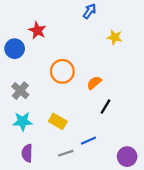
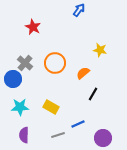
yellow star: (115, 37) -> (100, 50), moved
blue circle: (15, 49) -> (13, 79), moved
gray cross: (20, 91) -> (25, 63), moved
purple circle: (127, 157) -> (103, 138), moved

